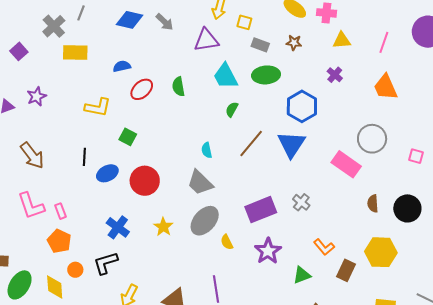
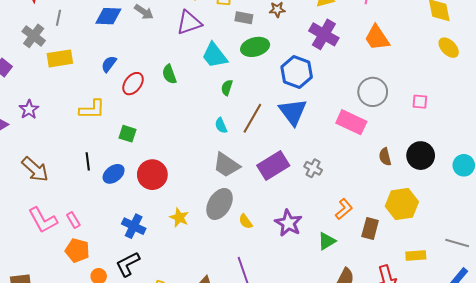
blue semicircle: (122, 66) -> (109, 64), turned -30
purple cross: (335, 75) -> (324, 34), size x1.8
cyan semicircle: (207, 150) -> (221, 125), moved
gray trapezoid: (200, 183) -> (226, 165), moved
purple rectangle: (261, 210) -> (273, 166), moved
orange L-shape: (324, 247) -> (344, 209), turned -80

